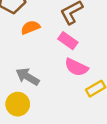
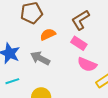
gray arrow: (28, 77) -> (40, 58), moved

